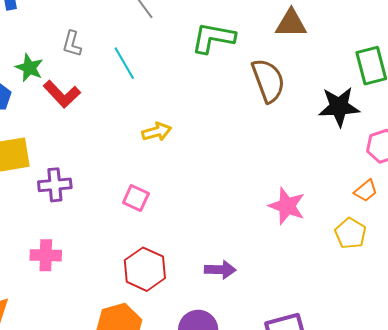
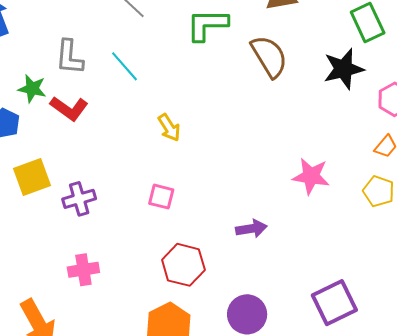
gray L-shape: (72, 44) -> (69, 57), size x1.4
yellow arrow: (157, 132) -> (169, 128), turned 84
purple arrow: (220, 270) -> (251, 229), moved

